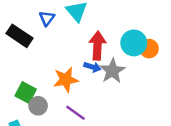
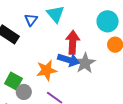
cyan circle: (134, 43) -> (108, 21), moved
blue arrow: (92, 67) -> (69, 60), size x1.5

